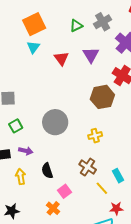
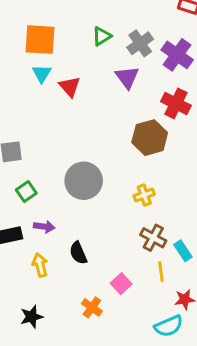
gray cross: (103, 22) -> (140, 43), moved
orange square: (34, 24) -> (40, 40), turned 35
red triangle: (61, 58) -> (70, 87), moved
brown cross: (88, 167) -> (153, 238), moved
yellow line: (102, 188) -> (161, 272), turned 40
pink square: (65, 191) -> (121, 284), moved

